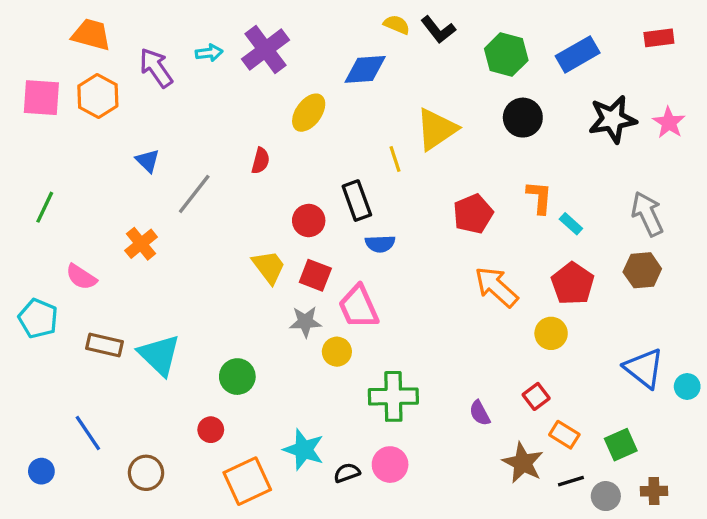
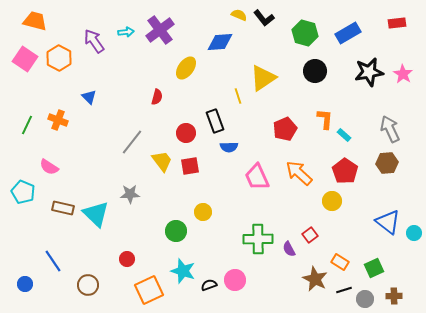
orange trapezoid: (91, 35) -> (35, 21), moved
pink square: (41, 98) -> (25, 59), turned 30
gray line: (194, 194) -> (132, 142), moved
orange cross: (141, 244) -> (58, 120), moved, turned -30
red square: (315, 275) -> (190, 166), turned -30
pink trapezoid: (358, 307) -> (257, 177), moved
gray star: (305, 322) -> (130, 194), moved
green circle: (237, 377) -> (176, 231), moved
green cross: (393, 396) -> (258, 239), moved
red square: (536, 396) -> (310, 235), moved

